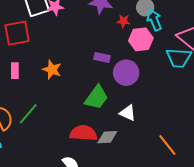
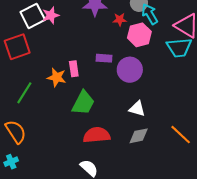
pink rectangle: (15, 71) -> (74, 69), moved
green trapezoid: (96, 97) -> (83, 103), moved
green line: (28, 114) -> (24, 93), moved
gray diamond: (107, 137) -> (139, 136), moved

